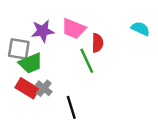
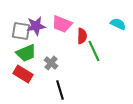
gray square: (19, 49) -> (21, 31), moved
green line: (87, 61) -> (94, 51), moved
gray cross: (44, 88) -> (51, 63), moved

